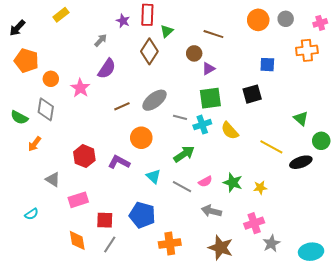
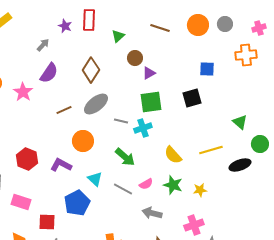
green triangle: (167, 31) -> (118, 36), moved
brown line: (213, 34) -> (160, 28), moved
brown diamond: (149, 51) -> (91, 70), moved
yellow semicircle: (230, 131) -> (173, 155), moved
yellow line: (271, 147) -> (211, 150), turned -45
green arrow: (184, 154) -> (125, 157), turned 75
pink rectangle: (78, 200) -> (21, 202), turned 36
blue pentagon: (142, 215) -> (77, 203), moved, turned 30

